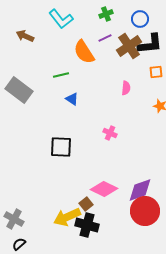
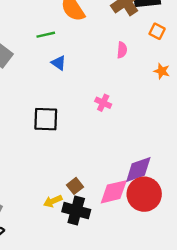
orange square: (156, 72) -> (157, 31), turned 32
pink diamond: (104, 189) -> (114, 192), moved, turned -40
yellow arrow: (67, 217) -> (53, 201), size x0.6

